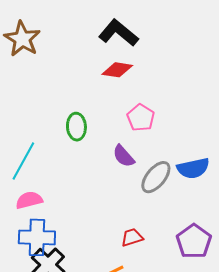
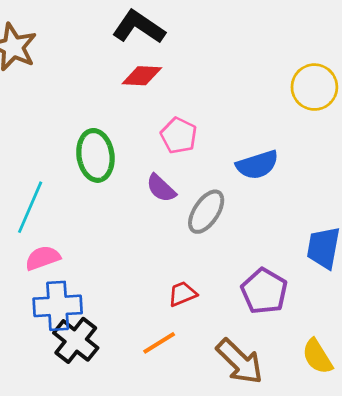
green ellipse: (76, 127) -> (95, 155), size x1.4
blue semicircle: (193, 168) -> (257, 165), moved

